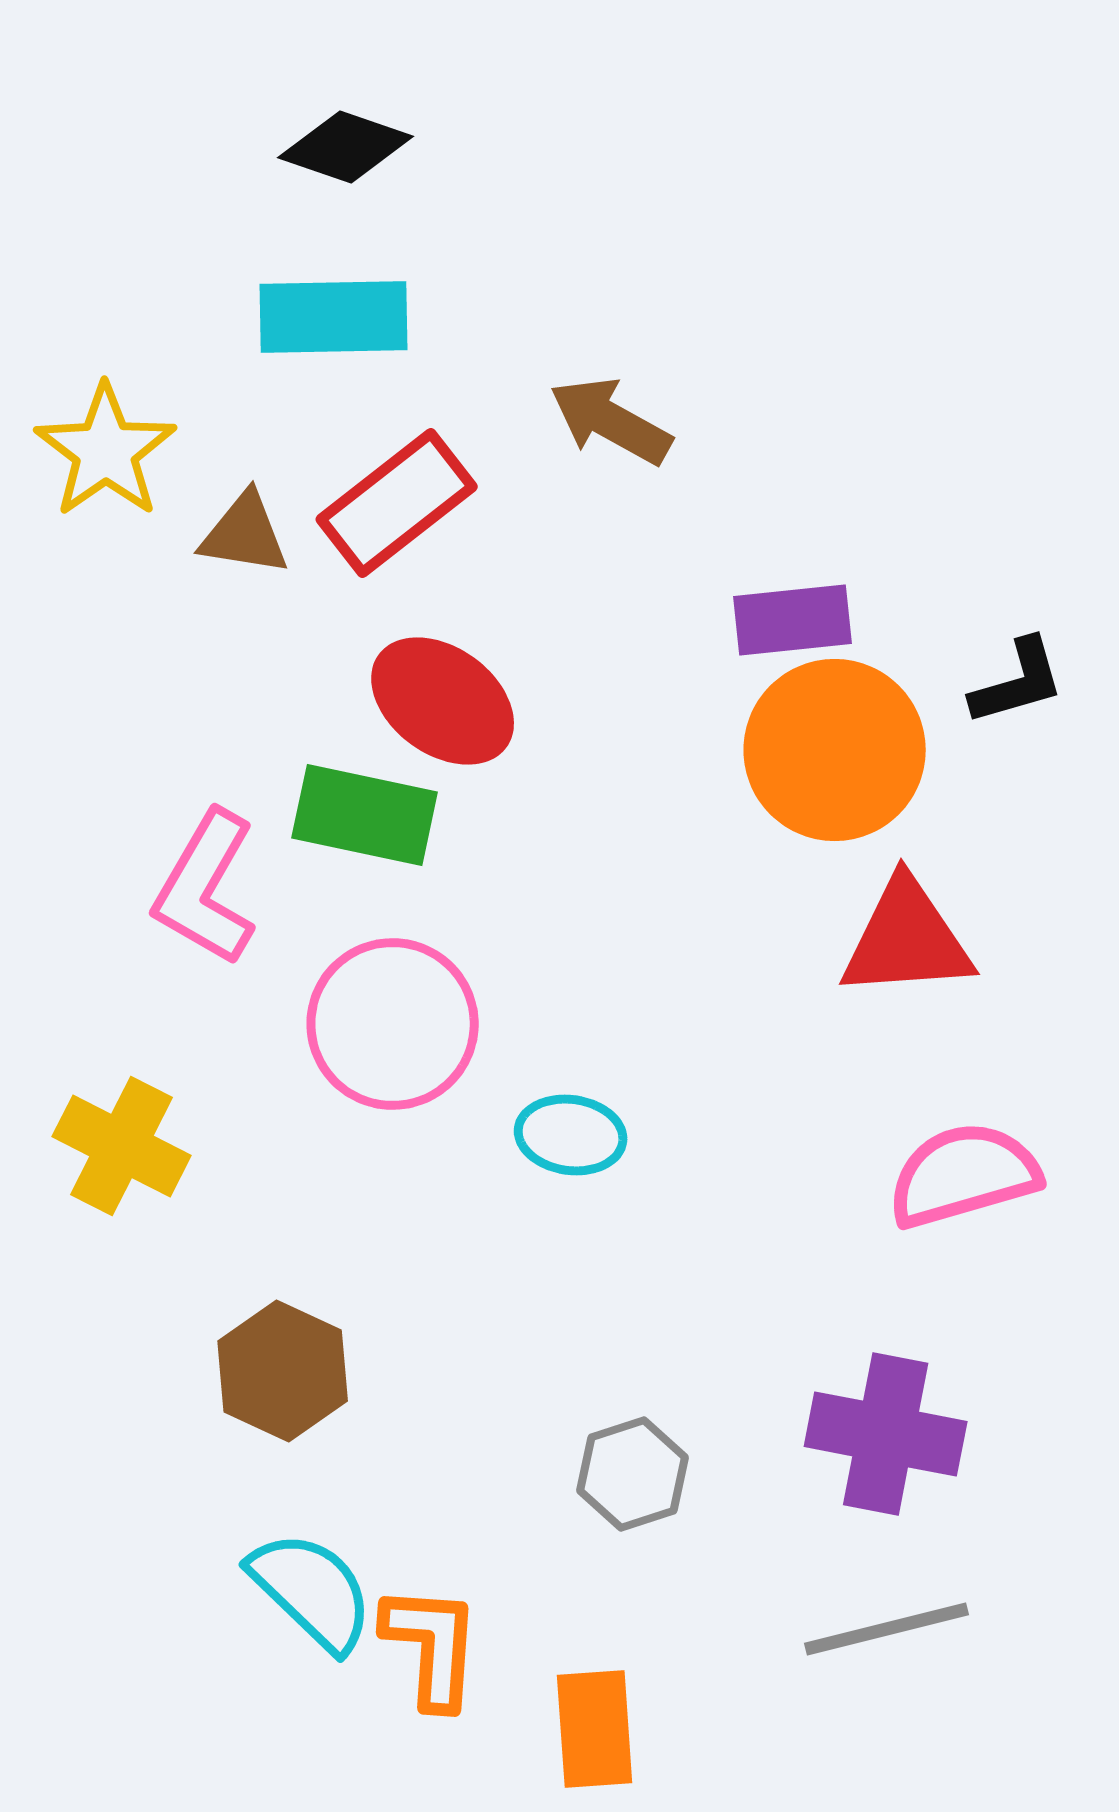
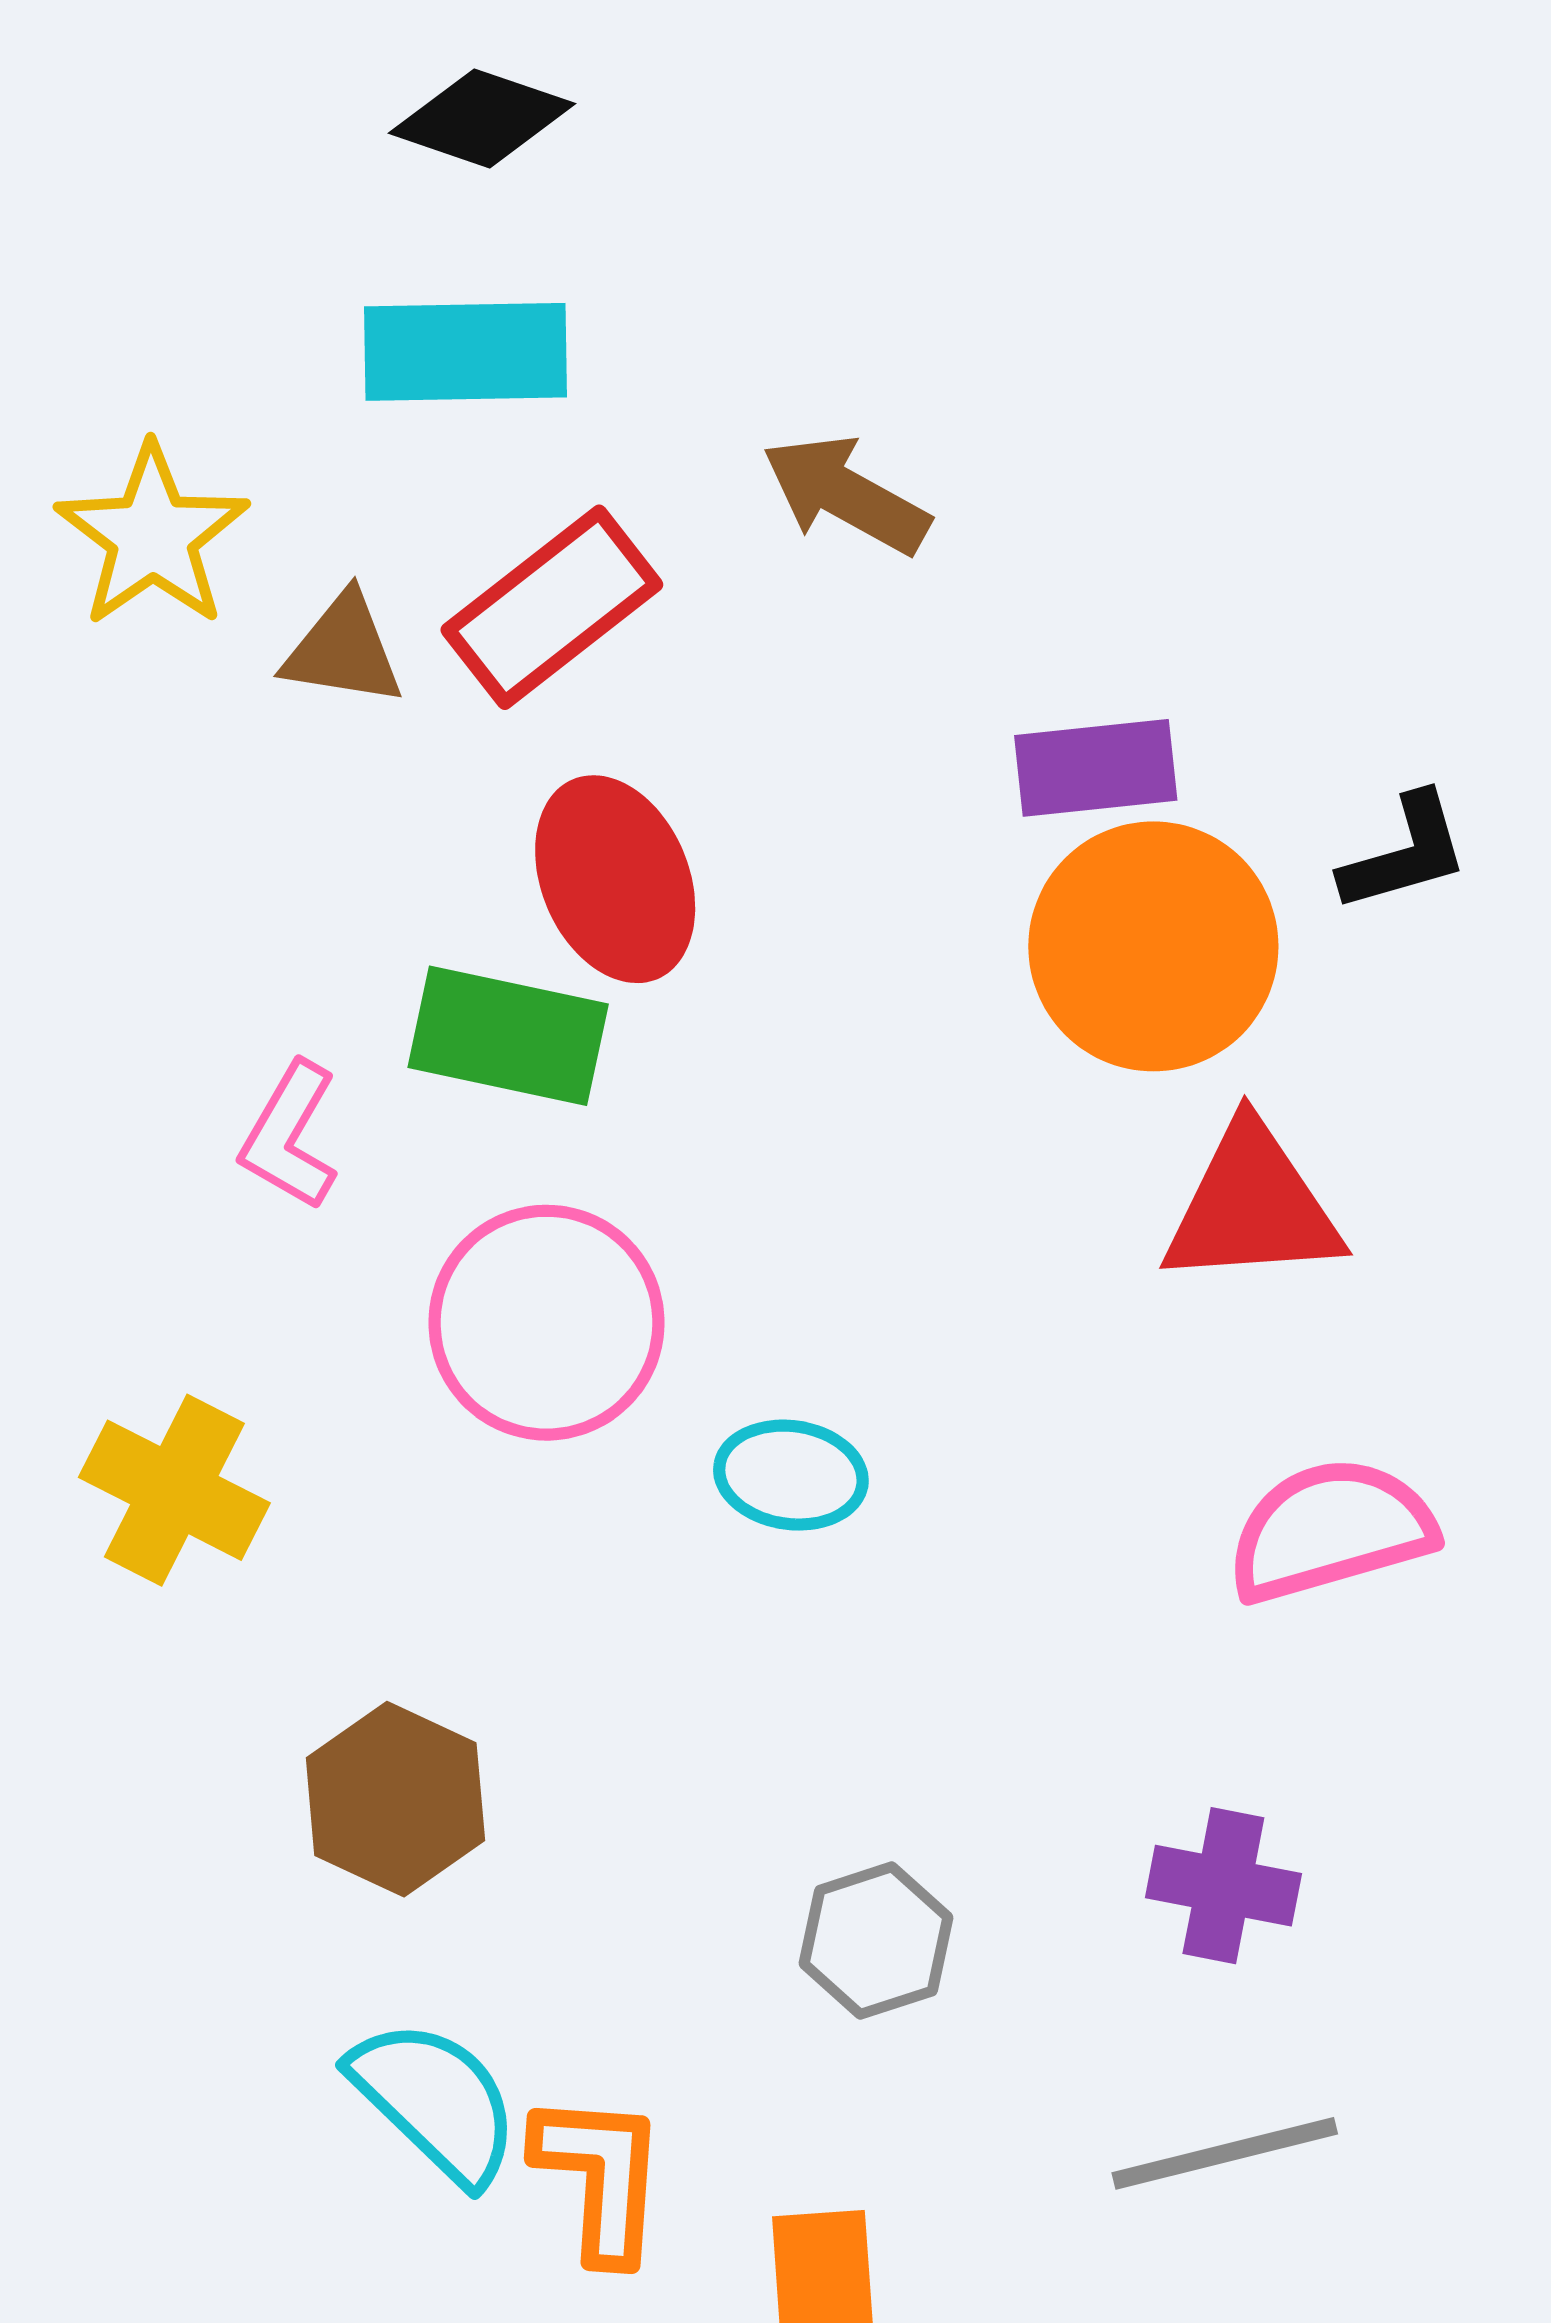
red ellipse: (443, 701) -> (615, 879), turned 31
pink L-shape: (206, 888) -> (290, 1136), size x0.7
purple cross: (886, 1434) -> (1223, 1886), size x0.7

